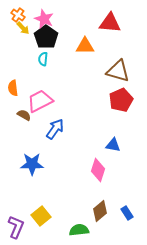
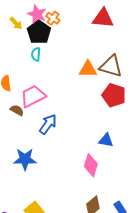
orange cross: (18, 15) -> (53, 18), moved
orange triangle: (85, 46) -> (88, 69), moved
red pentagon: (121, 100) -> (114, 95), turned -30

